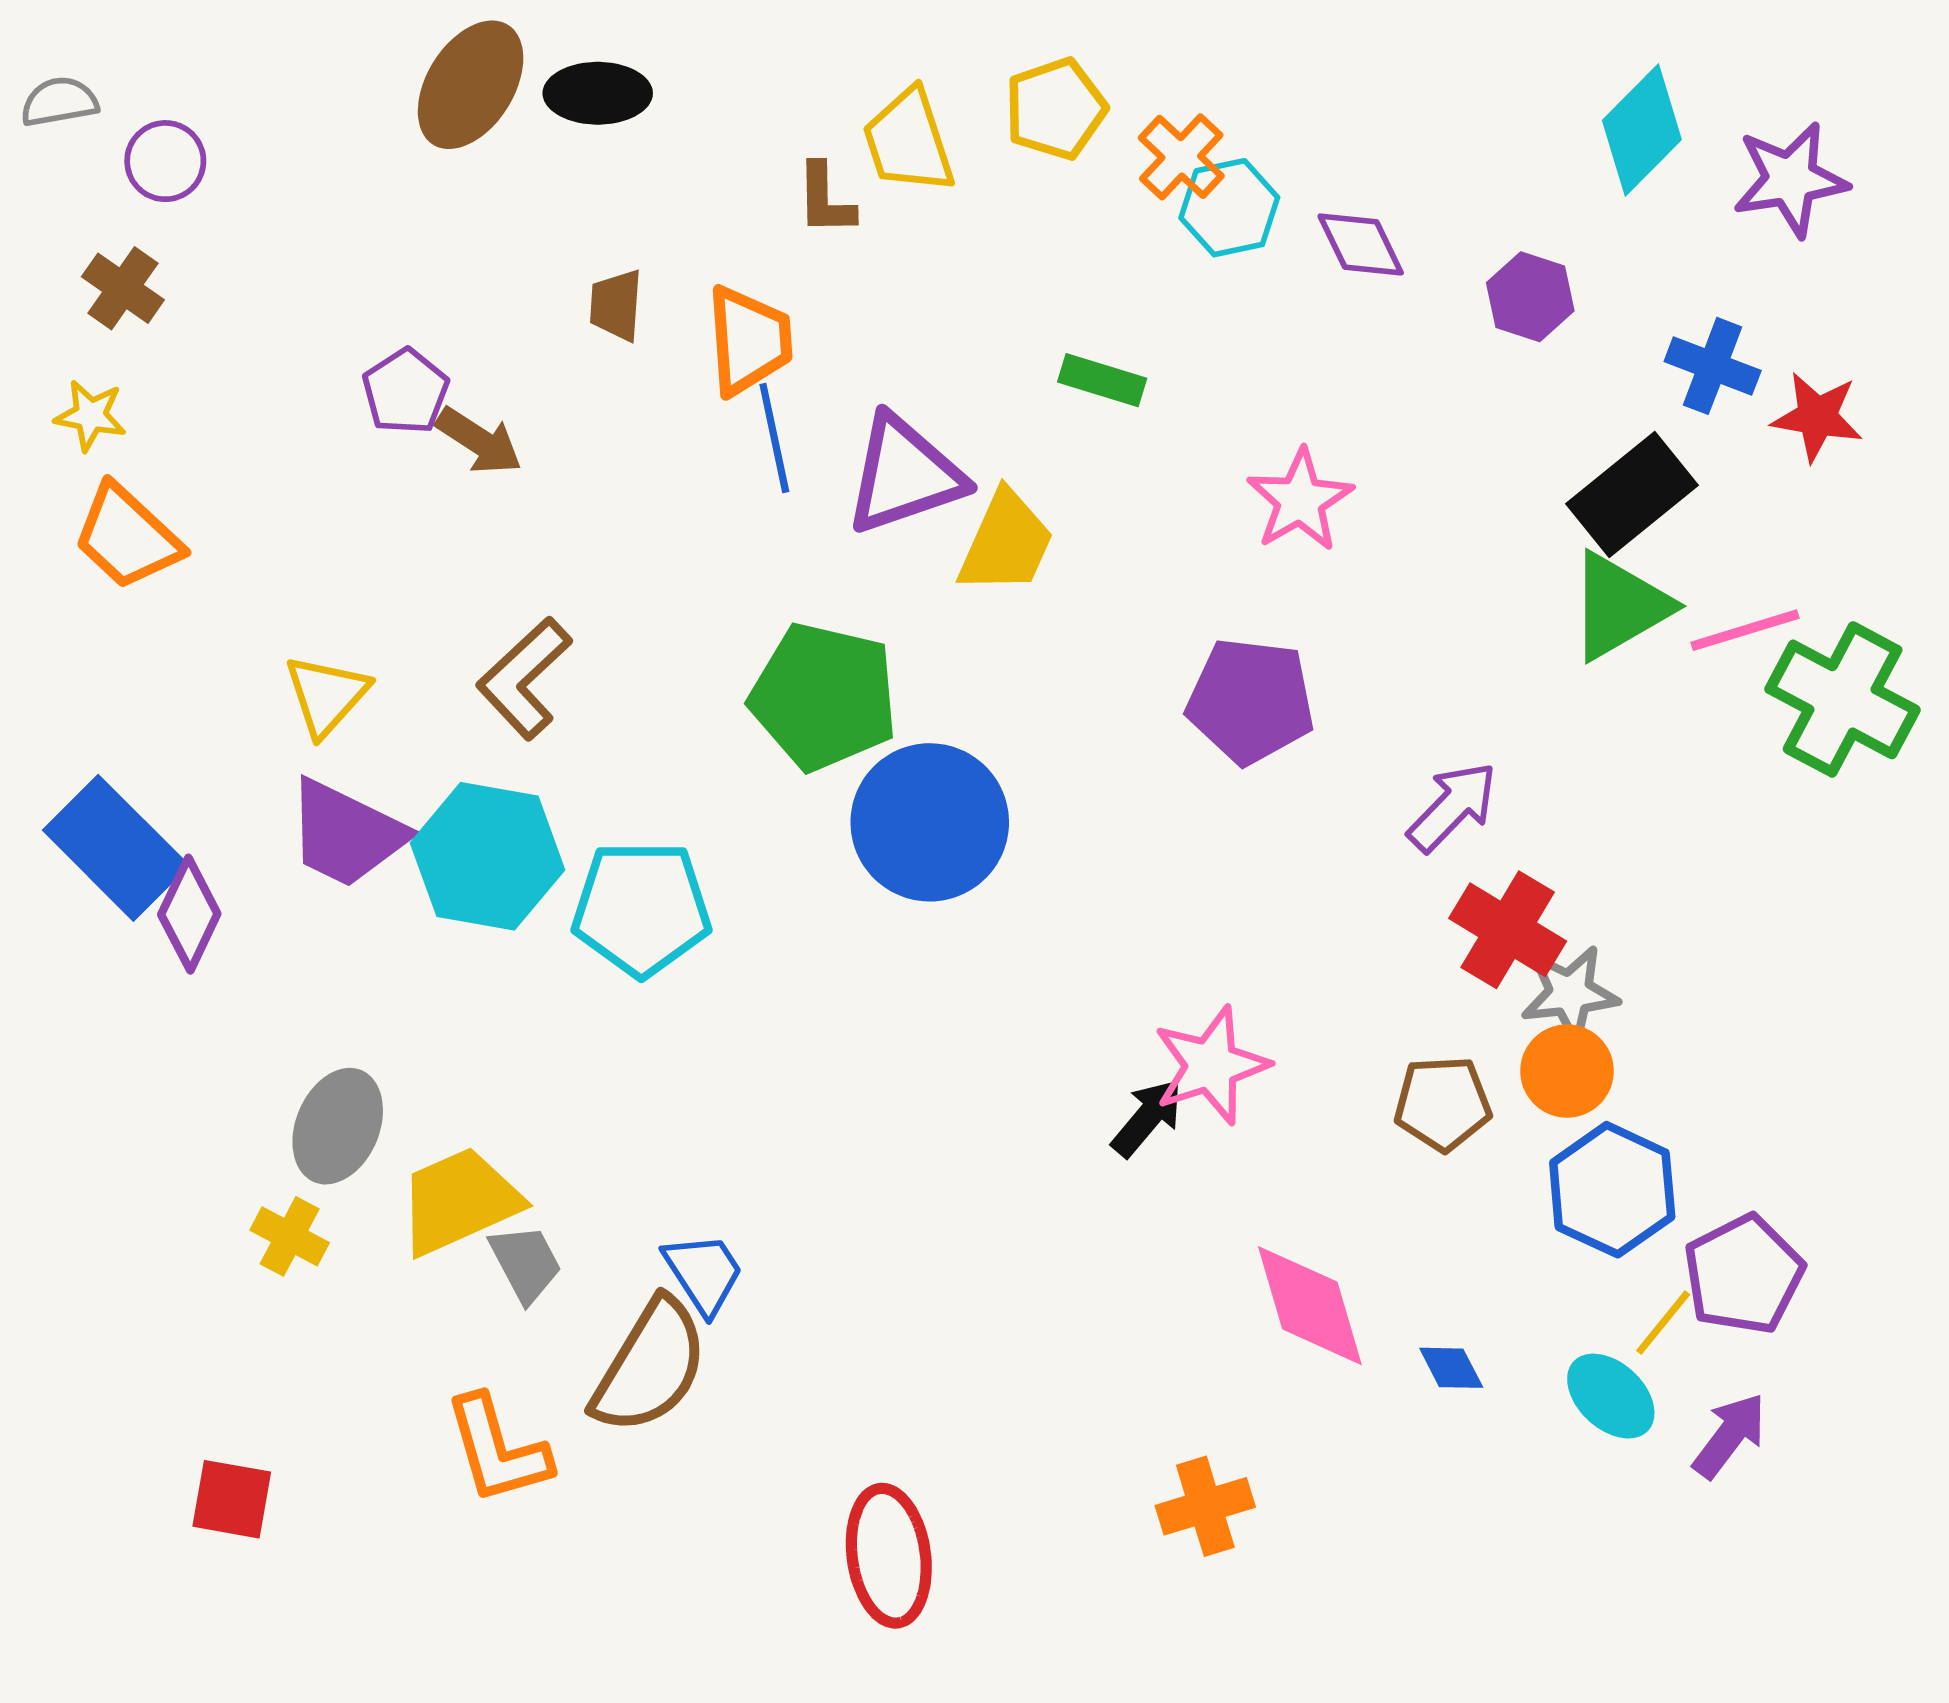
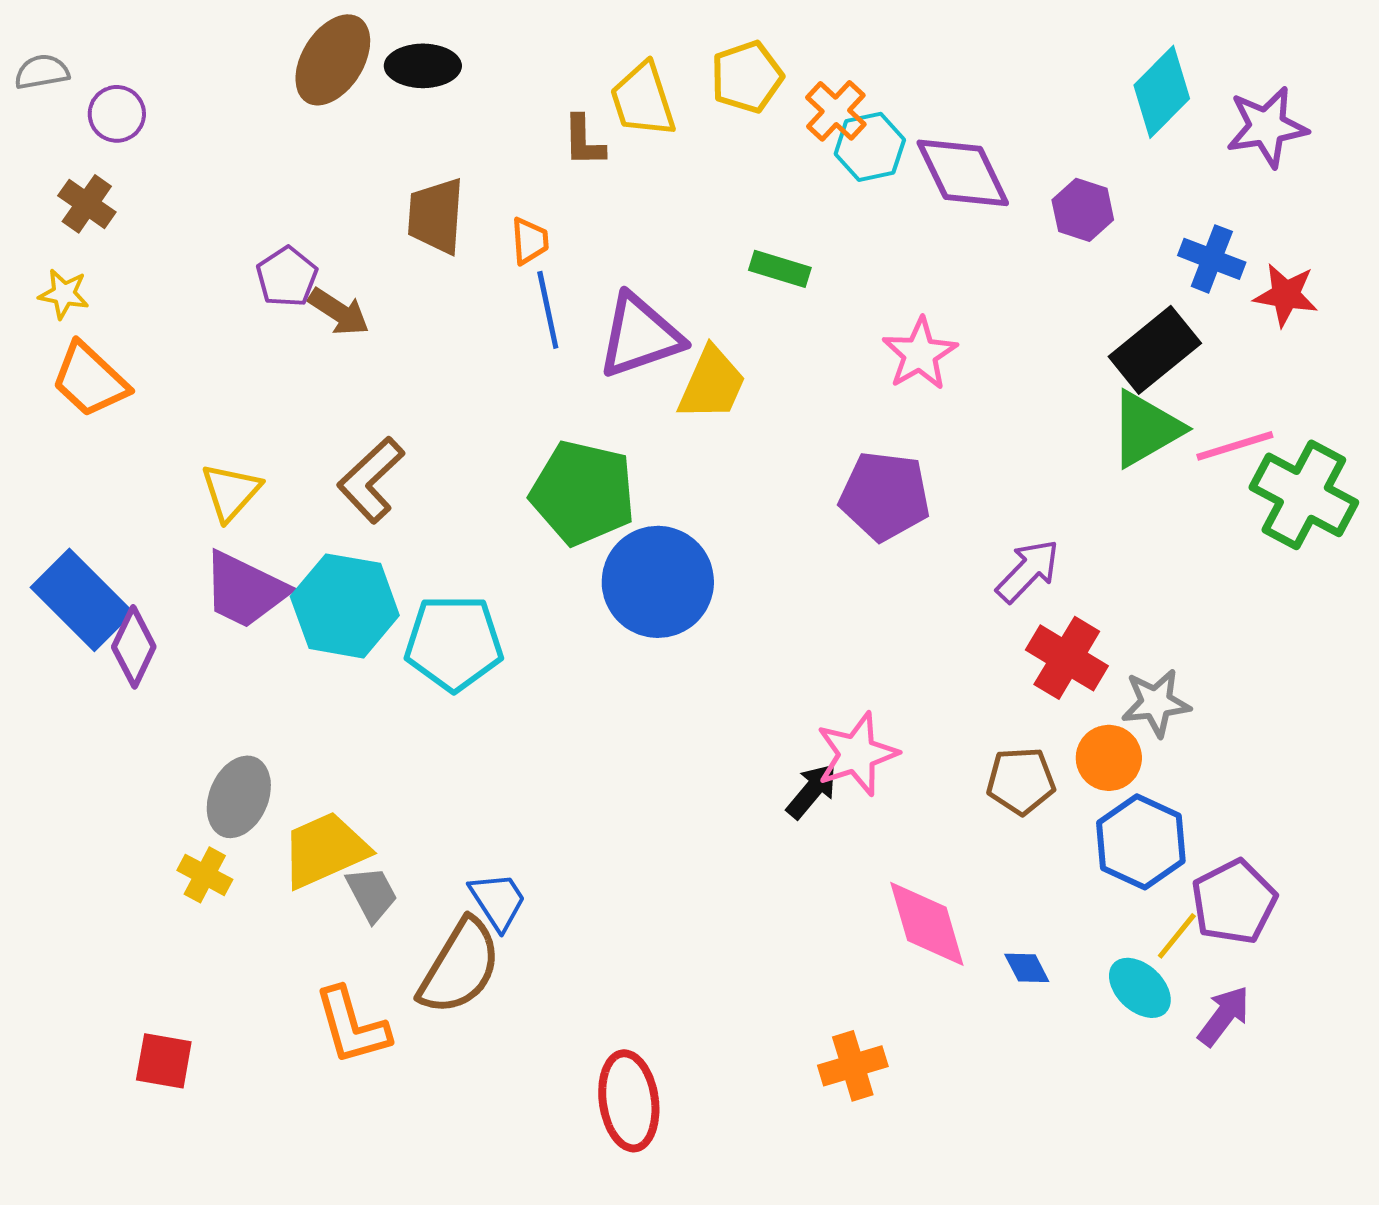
purple diamond: (1361, 244) -> (963, 173), size x1.5
brown trapezoid: (616, 305) -> (436, 216), size x1.5
orange trapezoid: (749, 341) -> (530, 241), size x0.6
gray star: (1570, 993) -> (1156, 703), moved

